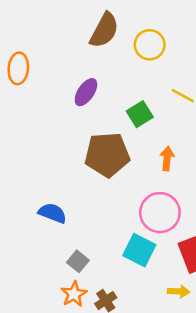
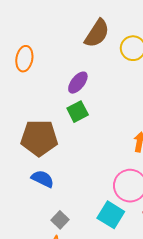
green square: (140, 114) -> (78, 112), moved
brown pentagon: (107, 155) -> (39, 138), moved

